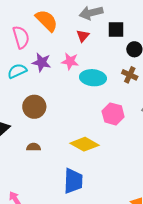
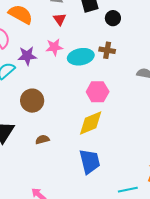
brown cross: (130, 75) -> (107, 50), moved
pink hexagon: (113, 114) -> (98, 92), moved
yellow diamond: (85, 144) -> (91, 123), turned -36

